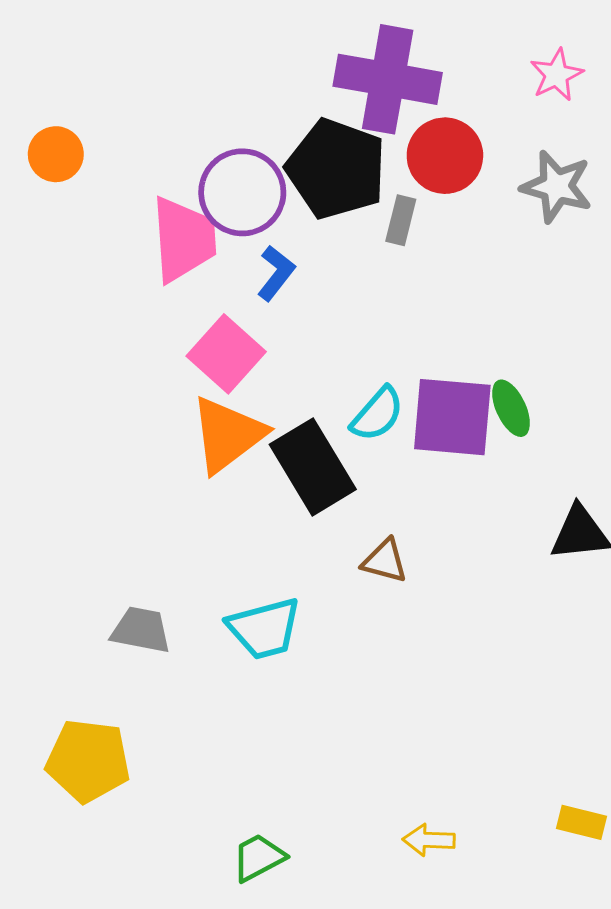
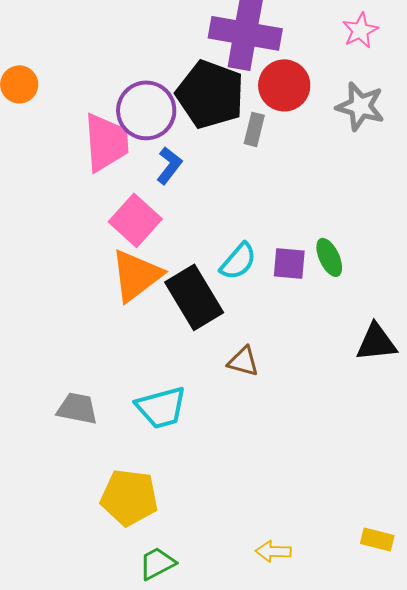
purple square: (452, 417) -> (289, 263), size x0.6
yellow pentagon: (88, 761) -> (129, 497), moved

